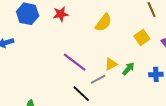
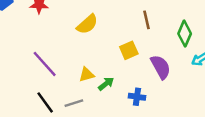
gray line: (98, 79) -> (74, 103), moved

